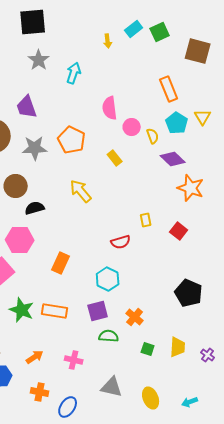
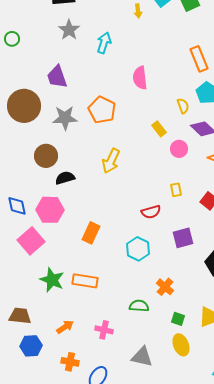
pink circle: (132, 127) -> (179, 149), moved
yellow rectangle: (115, 158) -> (159, 129), moved
yellow arrow: (81, 191) -> (111, 161), turned -115
purple square: (98, 311) -> (183, 238), moved
yellow ellipse: (151, 398) -> (181, 345), moved

